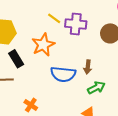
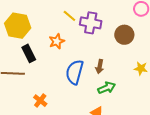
orange star: (43, 45) -> (57, 41), size x0.7
blue semicircle: (63, 74) -> (75, 72), turned 95

